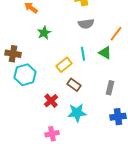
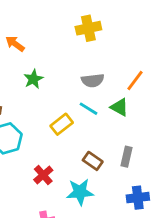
gray semicircle: (86, 24) -> (93, 80), moved
cyan line: (83, 54) -> (88, 109), turned -48
brown rectangle: (74, 85) -> (93, 161), moved

